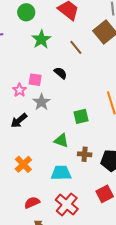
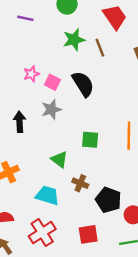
brown line: (76, 47) -> (100, 48), moved
black semicircle: (60, 73) -> (83, 84), size x1.6
pink star: (19, 90) -> (31, 74), moved
black arrow: (19, 121) -> (20, 122), turned 108

